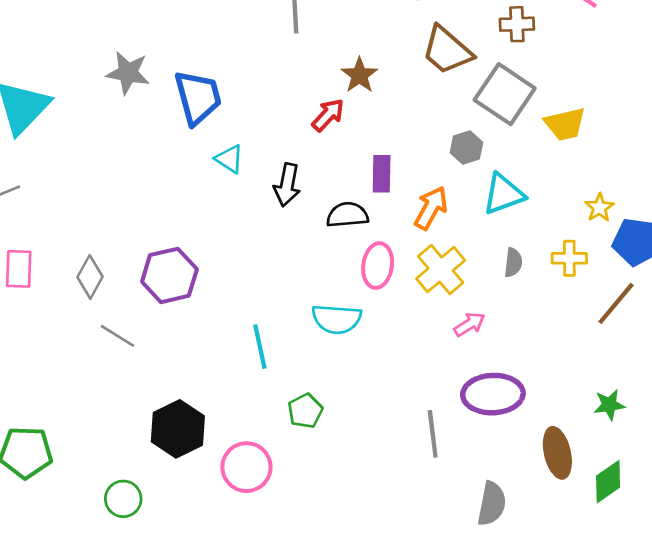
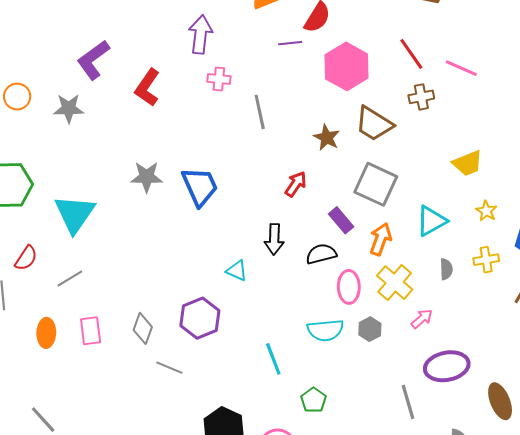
brown star: (359, 75) -> (327, 138), moved
gray square: (505, 94) -> (376, 184), moved
gray hexagon: (466, 148) -> (370, 329), moved
cyan triangle: (229, 159) -> (237, 271), moved
purple rectangle: (382, 174) -> (341, 220), turned -32
yellow star: (599, 208) -> (486, 211), moved

